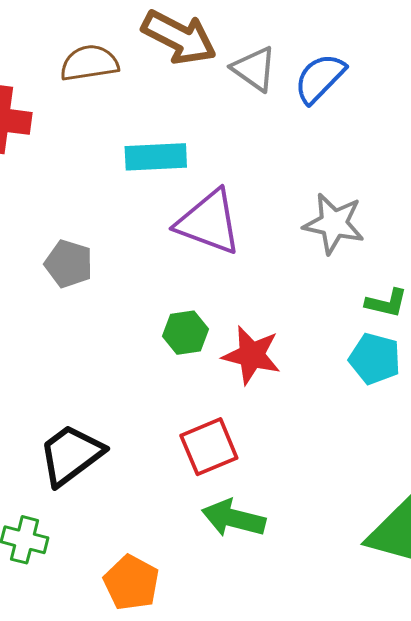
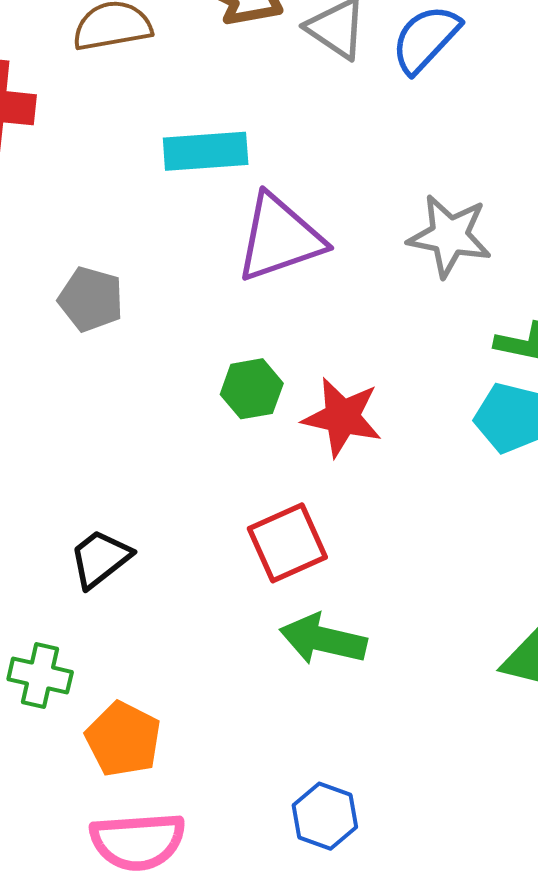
purple triangle: (209, 222) -> (280, 238), turned -38
black trapezoid: (71, 455) -> (100, 559), size x0.7
orange pentagon: (131, 583) -> (123, 739), moved

